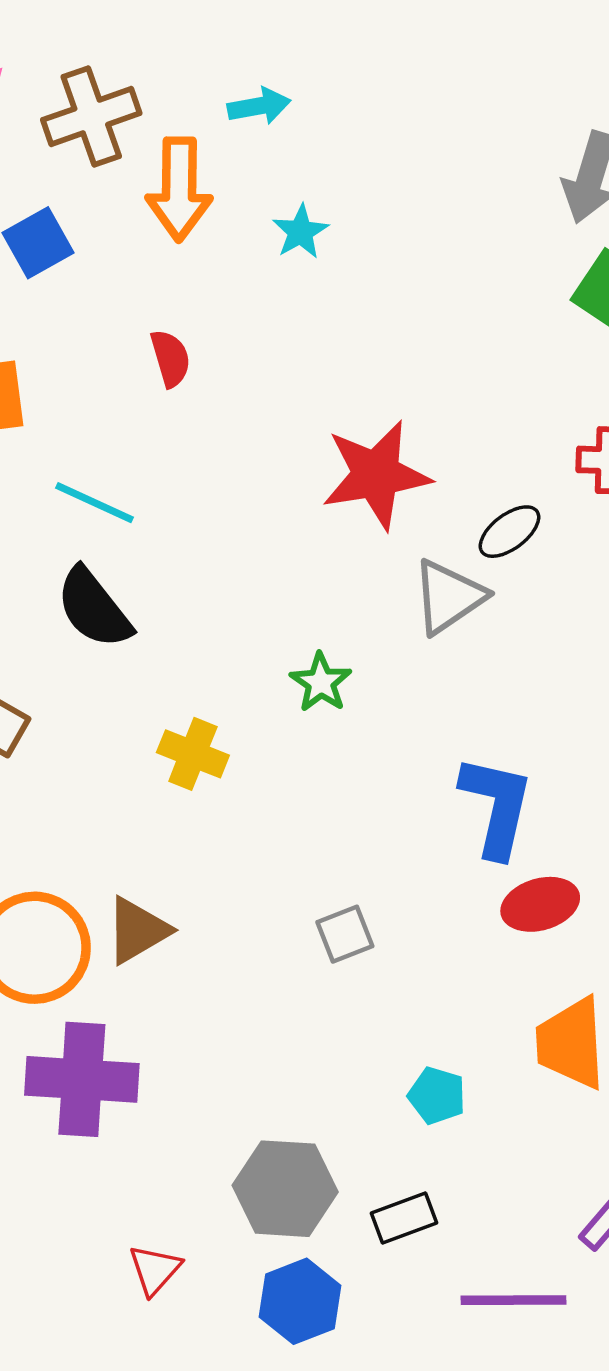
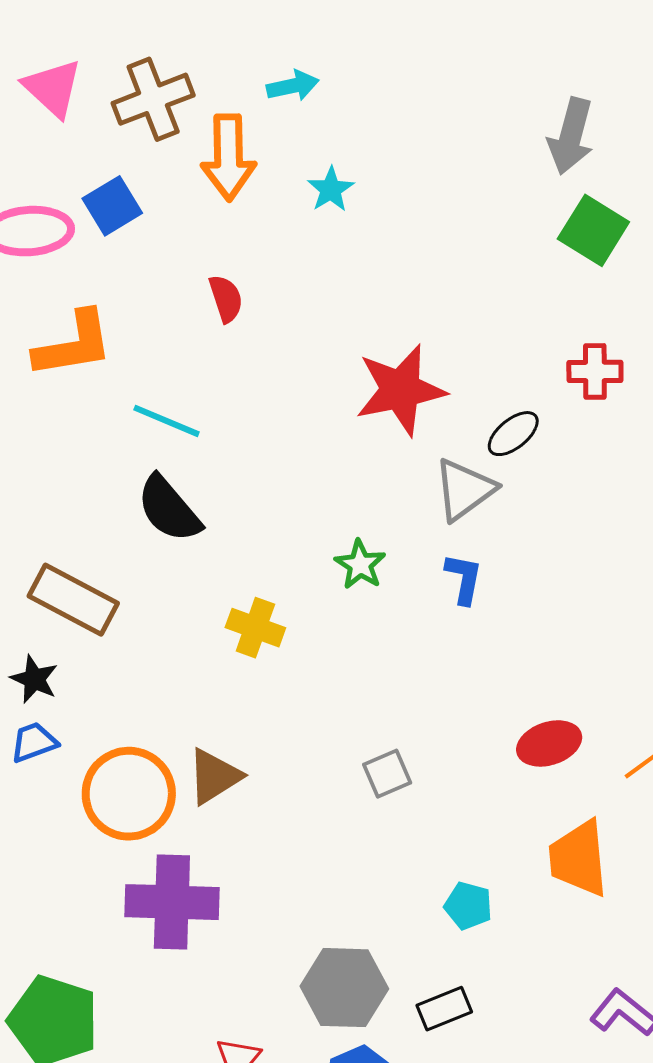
blue L-shape: (497, 806) -> (464, 579), moved, size x0.6

